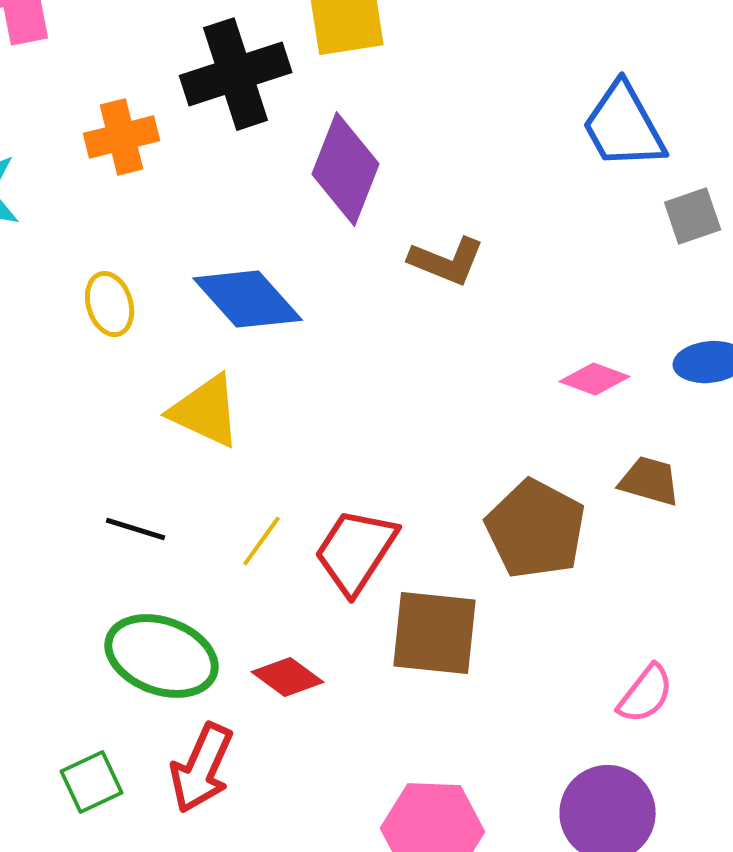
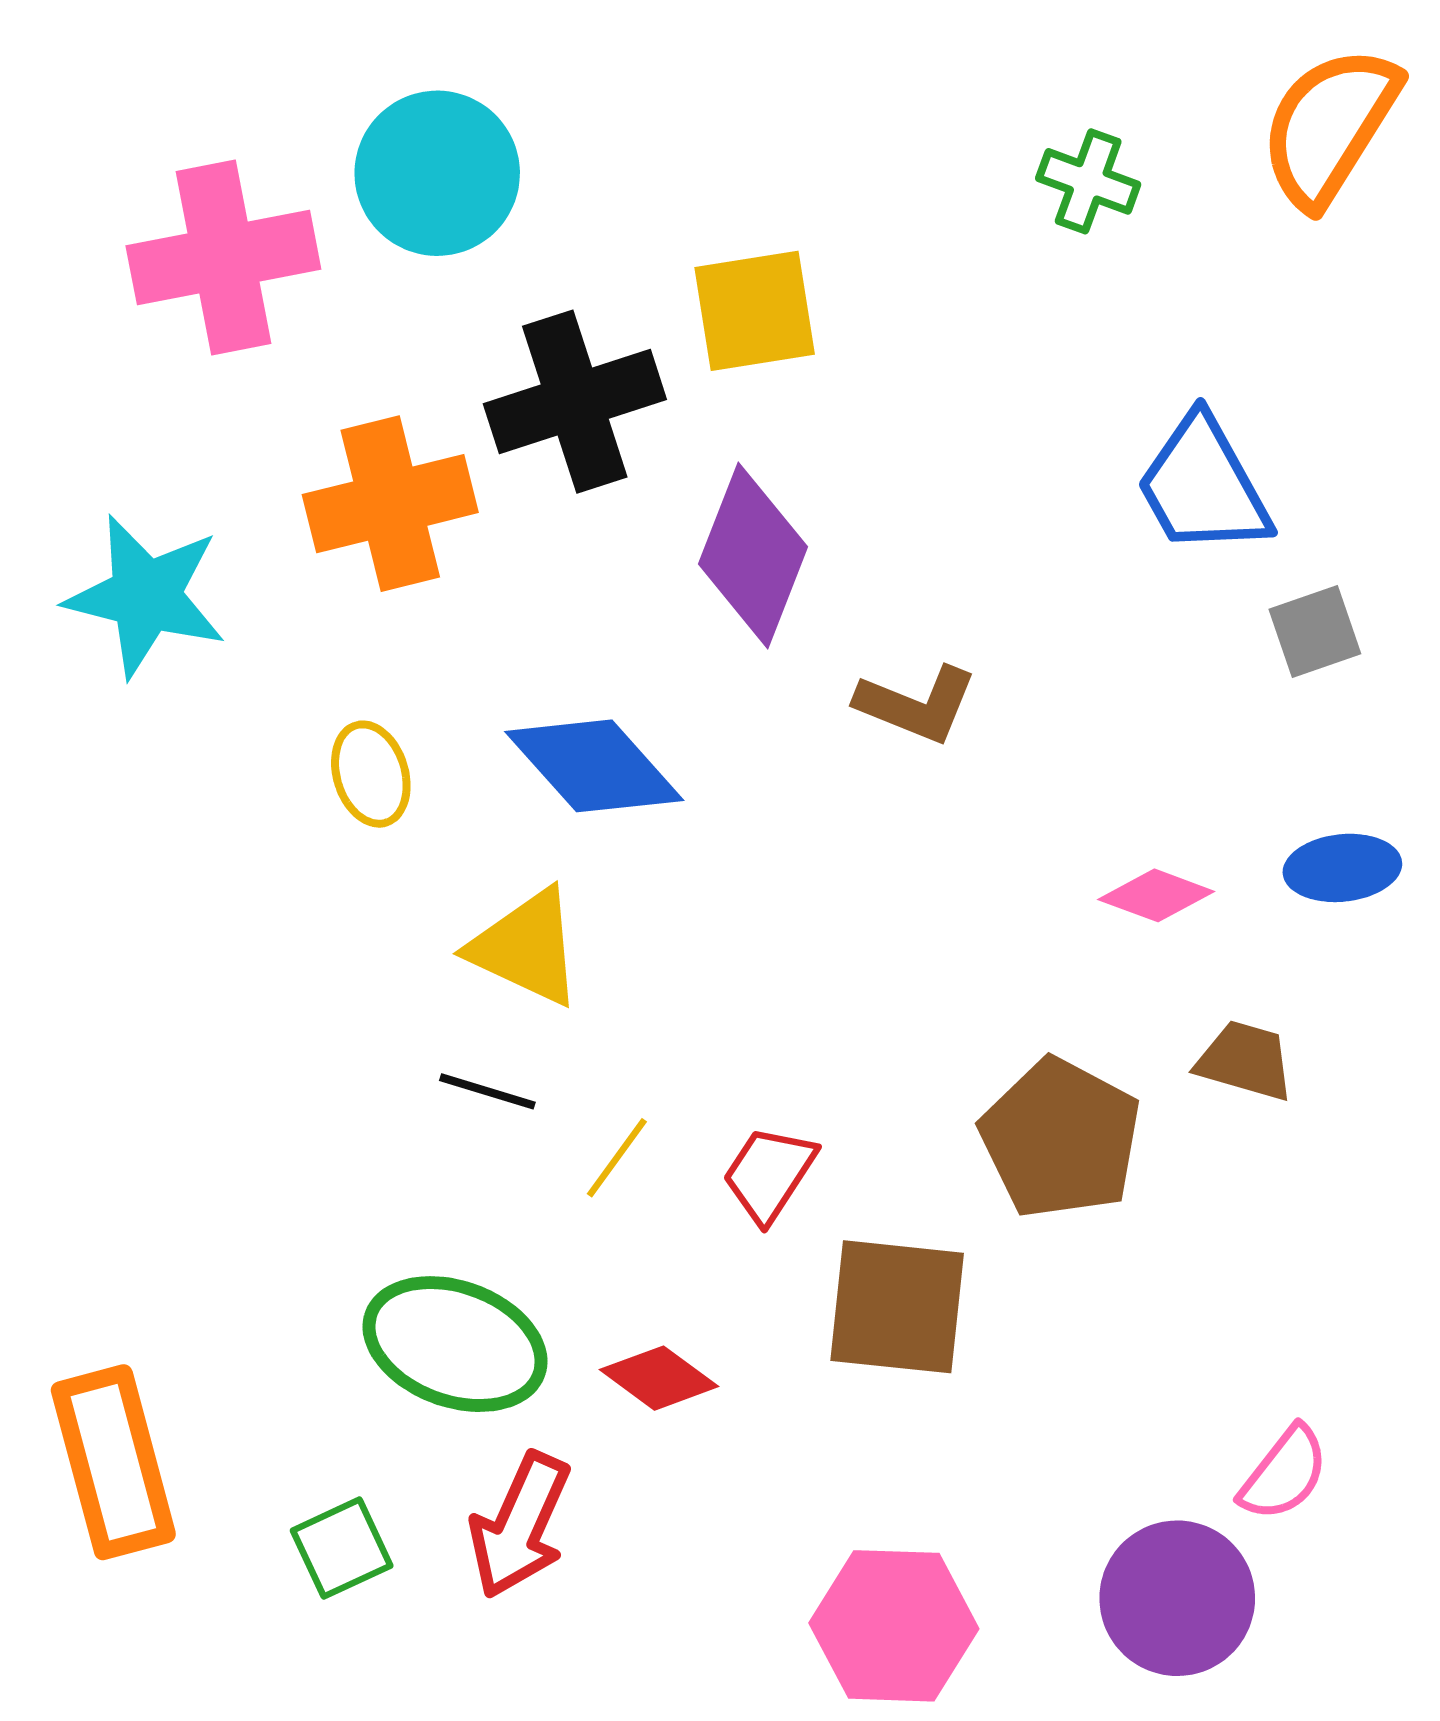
orange cross: (122, 137) -> (390, 504), size x1.4
black line: (136, 529) -> (487, 1091), moved
red trapezoid: (356, 551) -> (769, 1174), size x0.7
pink semicircle: (646, 694) -> (1284, 1474), moved

